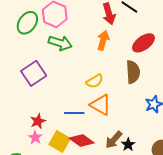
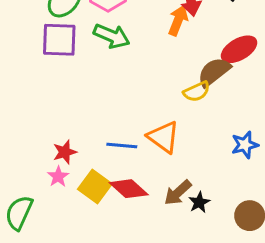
orange arrow: (103, 40) -> (178, 20), moved
brown semicircle: (133, 72) -> (214, 72), moved, turned -130
purple square: (34, 73) -> (59, 40), moved, turned 30
yellow semicircle: (95, 81) -> (197, 92), moved

